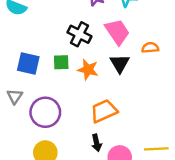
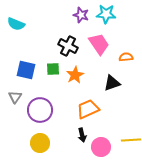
black triangle: (120, 63) -> (112, 83), moved, turned 42
orange star: (88, 70) -> (75, 75), turned 30

